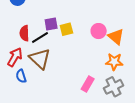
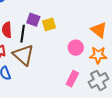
purple square: (51, 24) -> (33, 20), turned 32
pink circle: (99, 31) -> (76, 48), moved
black line: (40, 38) -> (23, 34), turned -48

